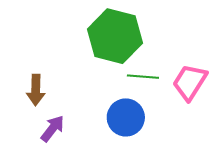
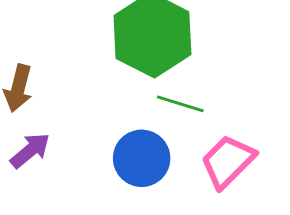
pink trapezoid: (190, 82) -> (228, 161), moved

